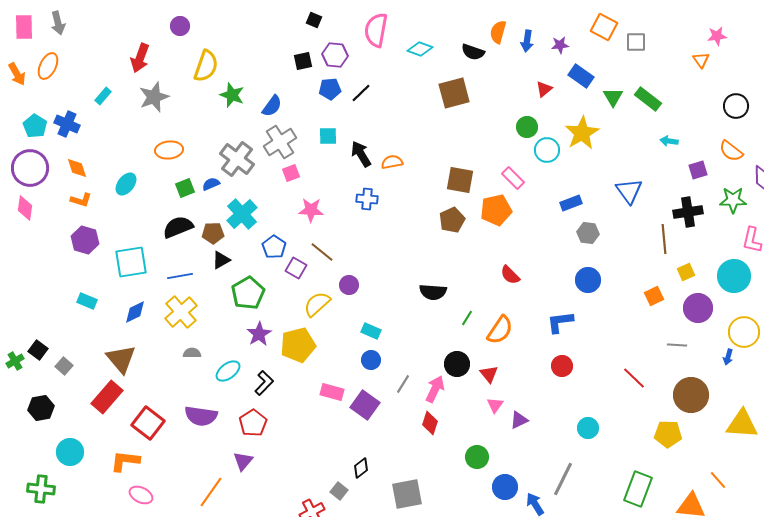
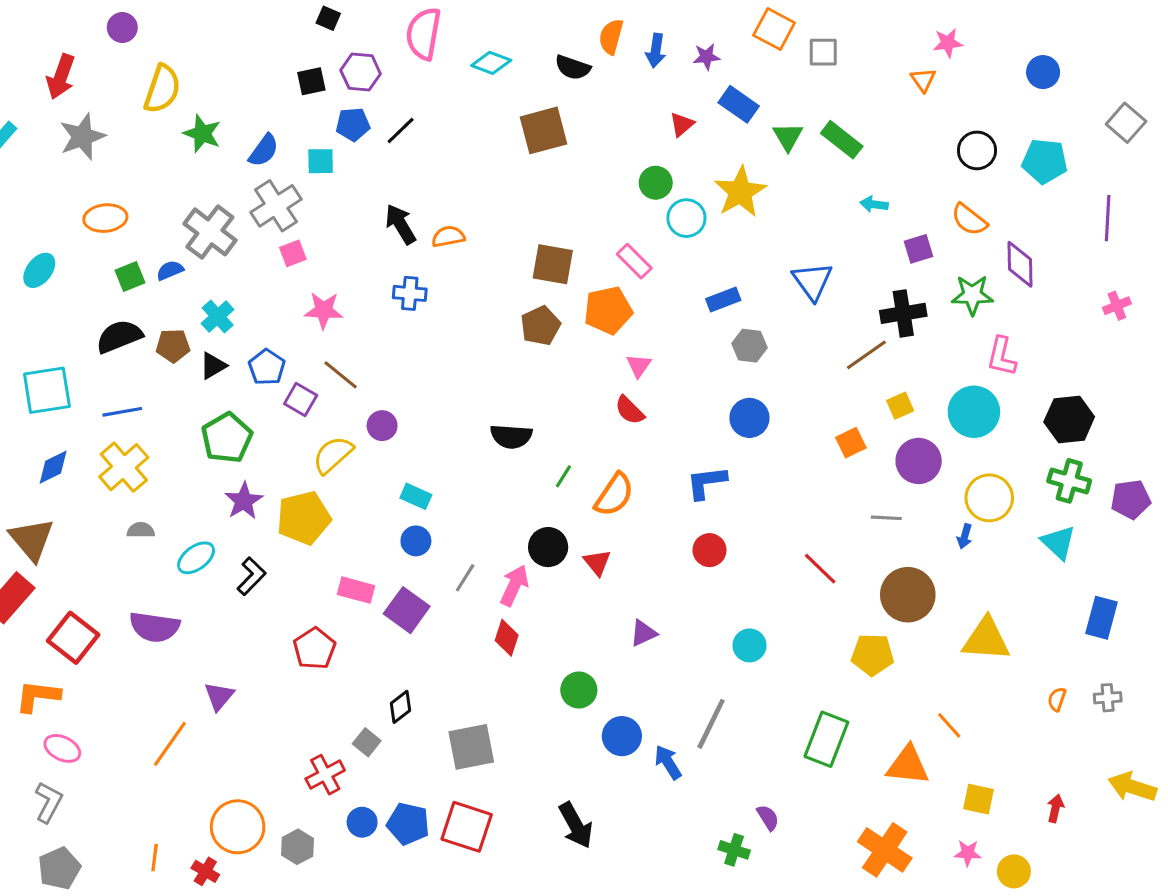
cyan square: (328, 136) -> (321, 161), moved
cyan cross: (242, 214) -> (218, 316), size x0.7
brown line: (664, 239) -> (866, 355), turned 60
black triangle: (221, 260) -> (213, 366), moved
pink triangle: (495, 405) -> (639, 366), moved
red pentagon: (253, 423) -> (314, 648), moved

